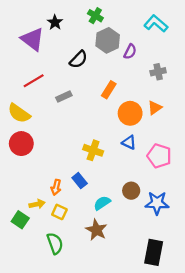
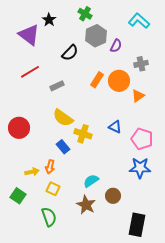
yellow semicircle: (19, 113) -> (63, 118), moved
orange circle: (130, 113) -> (119, 81), moved
blue rectangle: (80, 181) -> (63, 147), moved
brown circle: (131, 191) -> (113, 196), moved
blue star: (157, 203) -> (140, 168), moved
yellow arrow: (37, 204) -> (32, 172), moved

